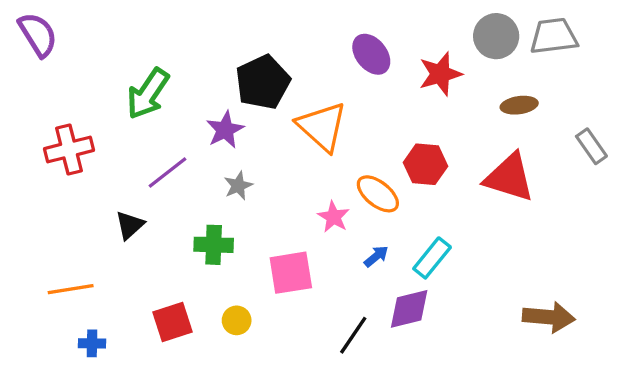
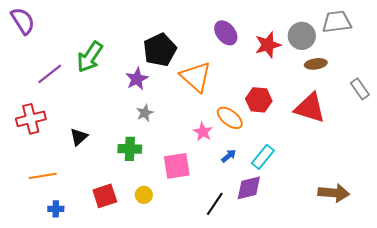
gray circle: (496, 36) -> (302, 36), moved
red cross: (69, 150) -> (31, 119), moved
purple line: (168, 173) -> (50, 74), moved

